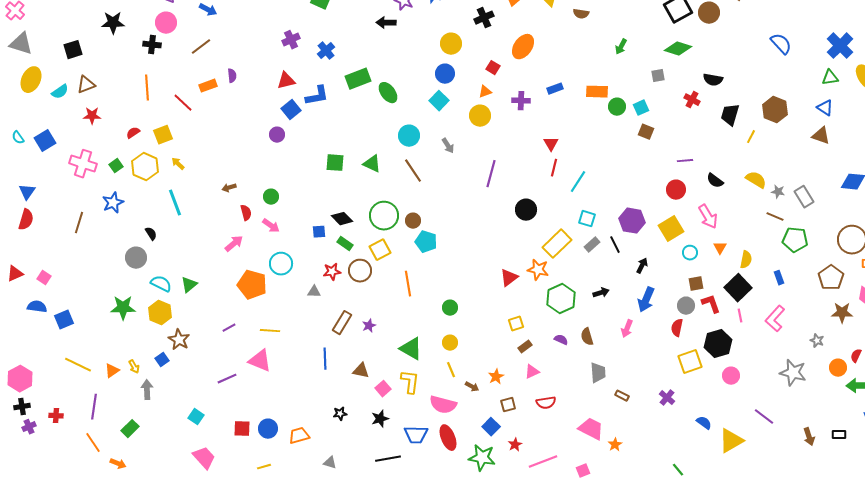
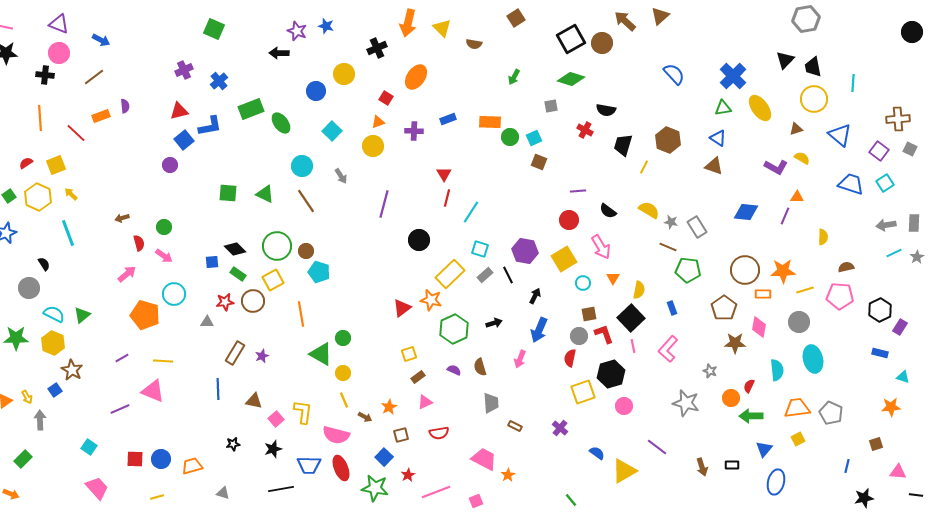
blue circle: (445, 74) -> (316, 91), moved
green triangle: (411, 349) -> (321, 354), moved

